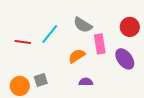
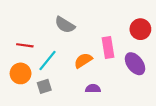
gray semicircle: (83, 25) -> (65, 25), moved
cyan line: (50, 34) -> (48, 60), moved
orange circle: (20, 86) -> (21, 73), moved

